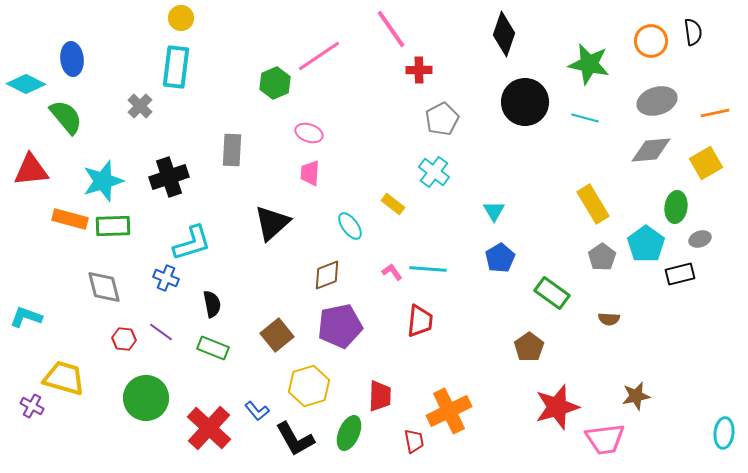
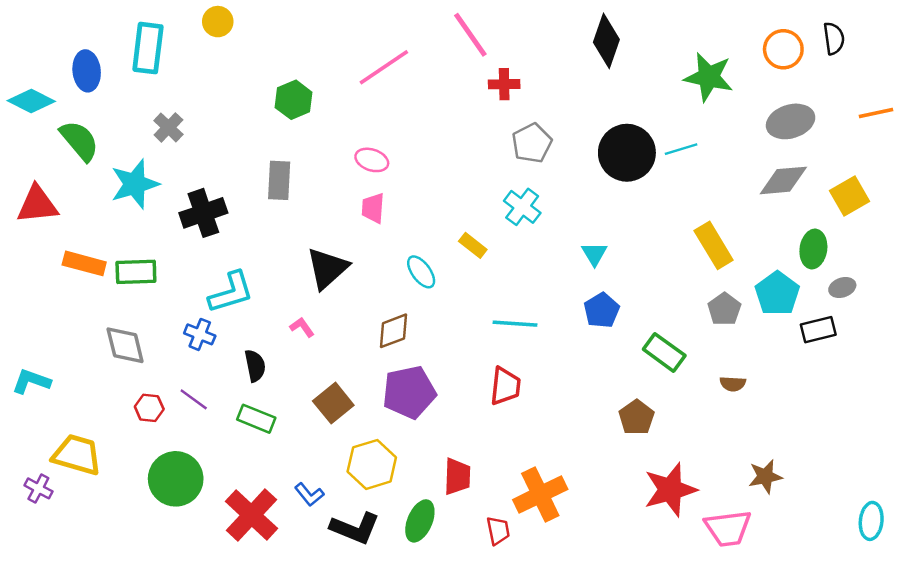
cyan rectangle: (176, 67) -> (148, 48), moved
green hexagon: (275, 83) -> (294, 100), moved
black circle: (525, 102) -> (627, 153), moved
orange line: (715, 113) -> (876, 113), moved
cyan line: (585, 118) -> (681, 149), moved, turned -32
cyan star: (103, 181) -> (135, 184), moved
pink L-shape: (392, 272) -> (302, 327), moved
black L-shape: (295, 439) -> (355, 528), turned -39

